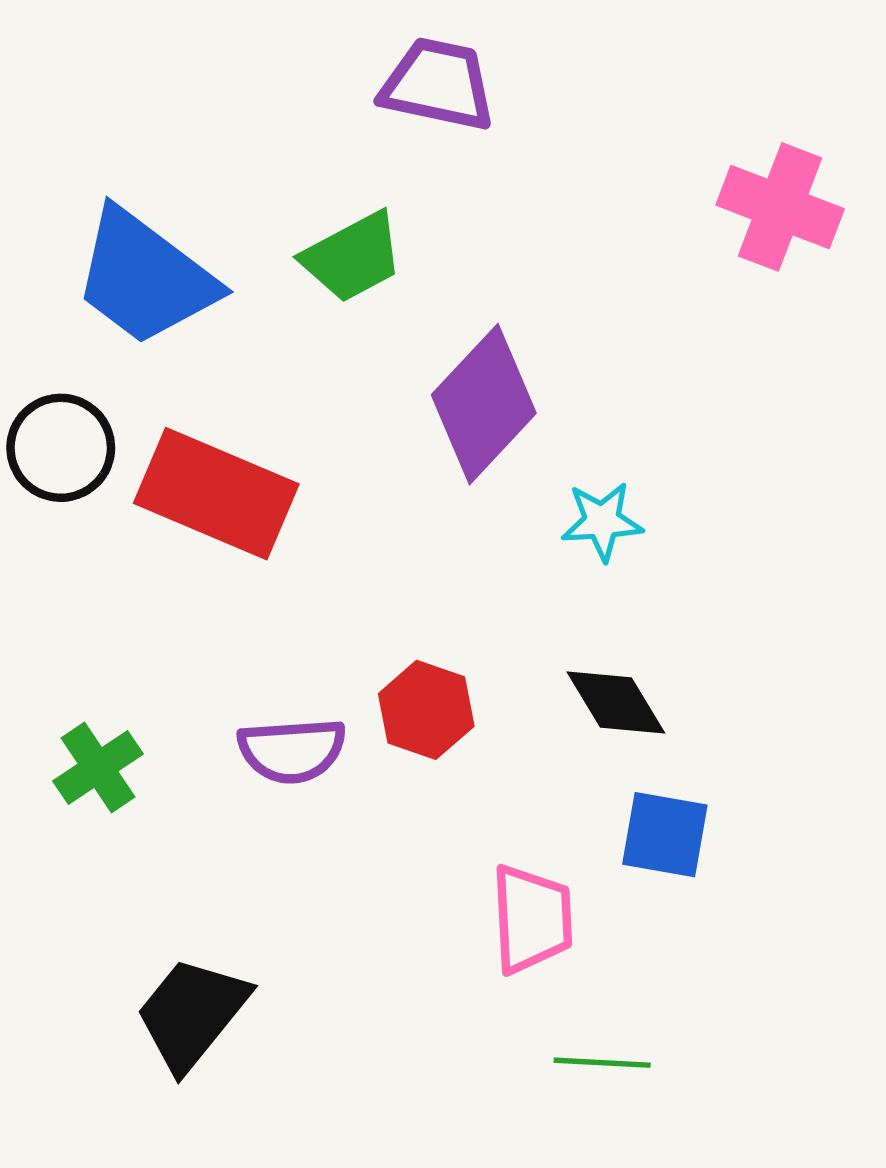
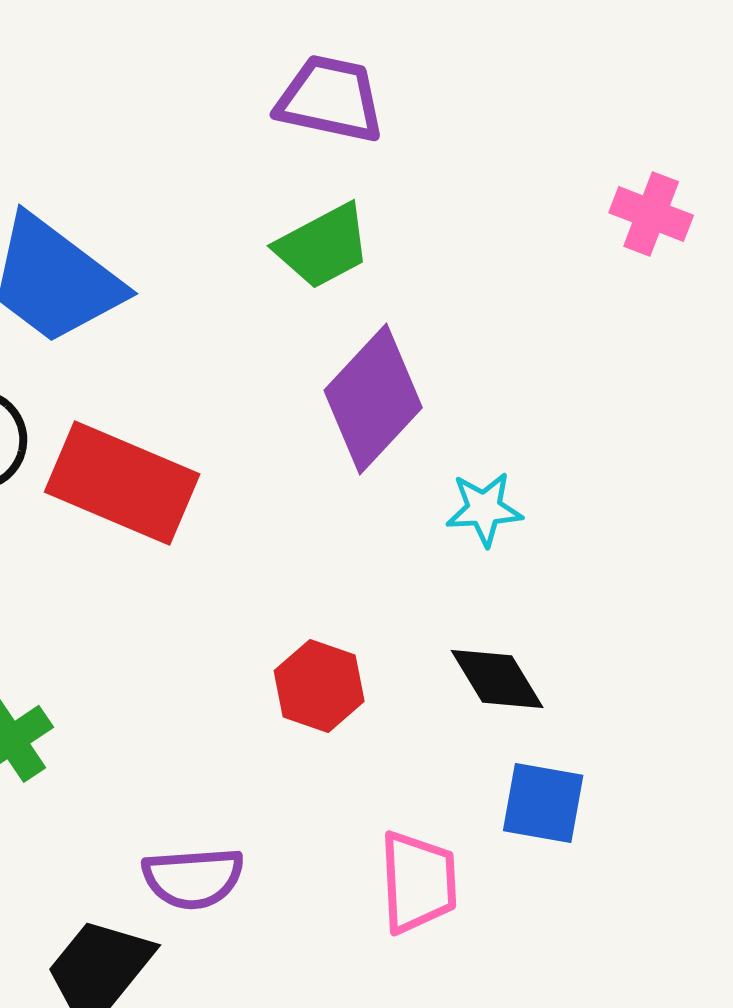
pink cross: (780, 207) -> (651, 214), size x0.7
green trapezoid: (353, 257) -> (323, 246), moved
purple semicircle: (292, 750) -> (193, 878), moved

